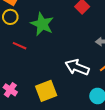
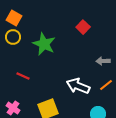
red line: (20, 46) -> (23, 76), moved

